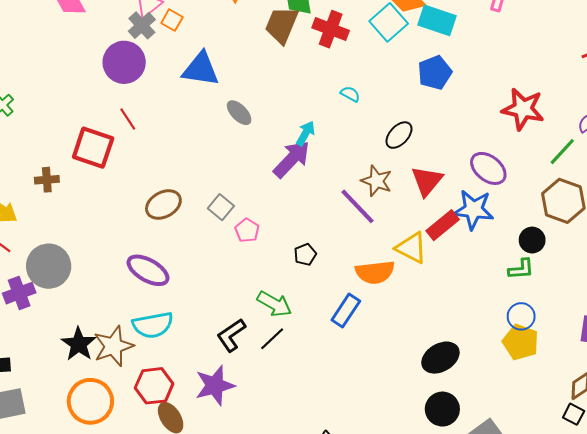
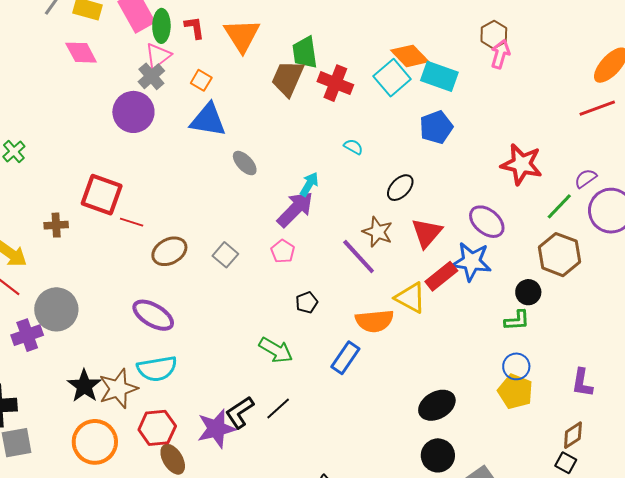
orange square: (172, 20) -> (201, 80), moved
red line: (128, 119) -> (132, 222), moved, turned -40
pink pentagon: (247, 230) -> (283, 251), moved
black L-shape: (231, 335) -> (240, 412), moved
black line: (272, 339) -> (278, 408), moved

